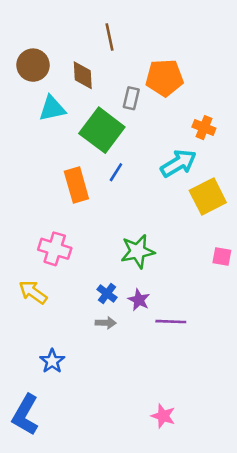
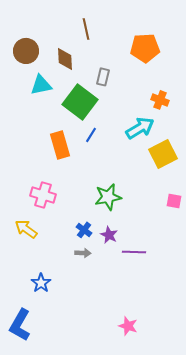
orange pentagon: (164, 78) -> (145, 48), moved

